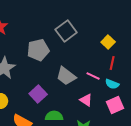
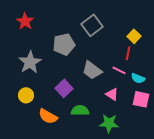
red line: (112, 63) -> (128, 53), moved
pink square: (115, 105) -> (141, 99), turned 36

